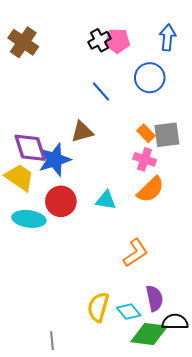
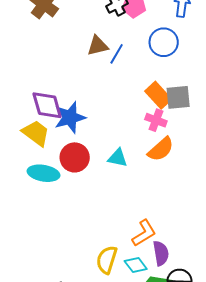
blue line: (101, 92) -> (117, 54), turned 70
brown triangle: (82, 132) -> (98, 46), moved
orange rectangle: (146, 133) -> (158, 95), size x1.5
orange L-shape: (135, 253) -> (144, 233), moved

